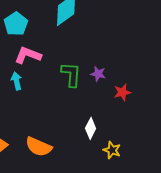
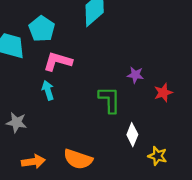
green L-shape: (71, 75) -> (110, 100), moved

